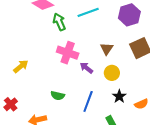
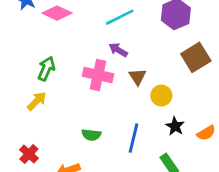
green arrow: (59, 22) -> (46, 69), moved, turned 54
brown triangle: (107, 49) -> (138, 77), moved
purple arrow: (86, 68) -> (118, 50), moved

